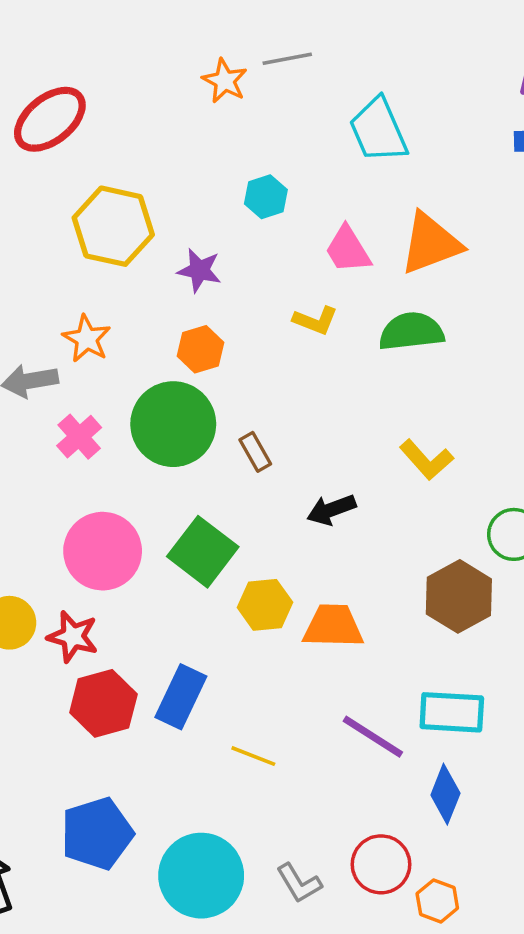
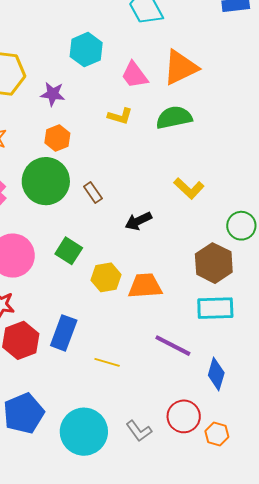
cyan hexagon: (266, 197) -> (86, 50), size x1.4
green square: (203, 552) -> (69, 251), size x0.7
cyan rectangle: (452, 712) -> (215, 308), moved

